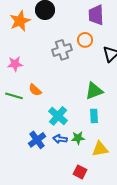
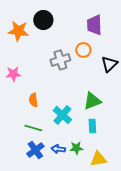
orange star: (20, 21) -> (18, 31), turned 30
orange semicircle: (35, 90) -> (33, 100), turned 40
green line: (14, 96) -> (33, 128), moved
cyan cross: (58, 116) -> (62, 115), moved

